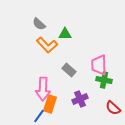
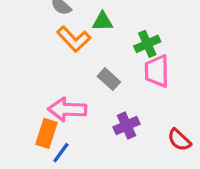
green cross: (104, 80) -> (147, 44), moved, turned -35
pink arrow: (43, 89) -> (67, 109), turned 90
orange rectangle: (50, 104) -> (47, 133), moved

